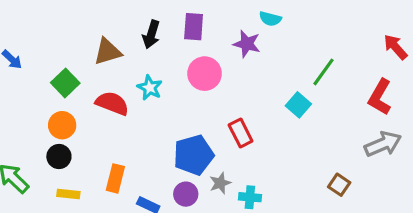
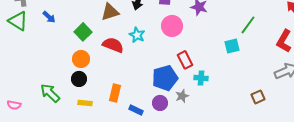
cyan square: (298, 105) -> (232, 46), turned 35
red rectangle: (241, 133) -> (185, 60), moved
brown square: (339, 185) -> (258, 97), turned 32
cyan cross: (250, 197) -> (201, 78), moved

